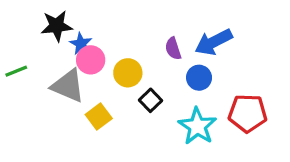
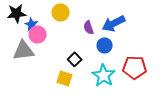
yellow circle: (128, 73) -> (61, 12), moved
gray triangle: (68, 86) -> (24, 50), turned -30
yellow square: (99, 116) -> (65, 78), moved, turned -35

